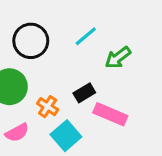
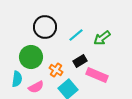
cyan line: (86, 36) -> (76, 35), moved

